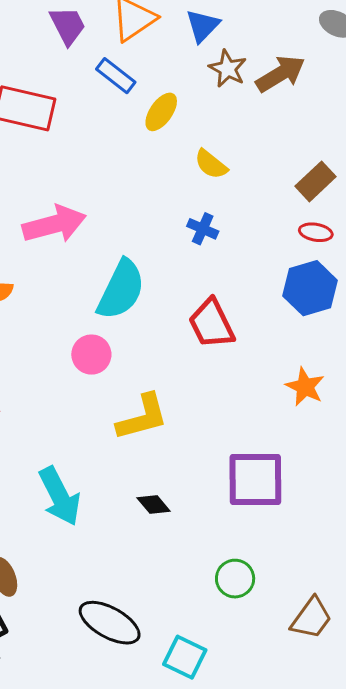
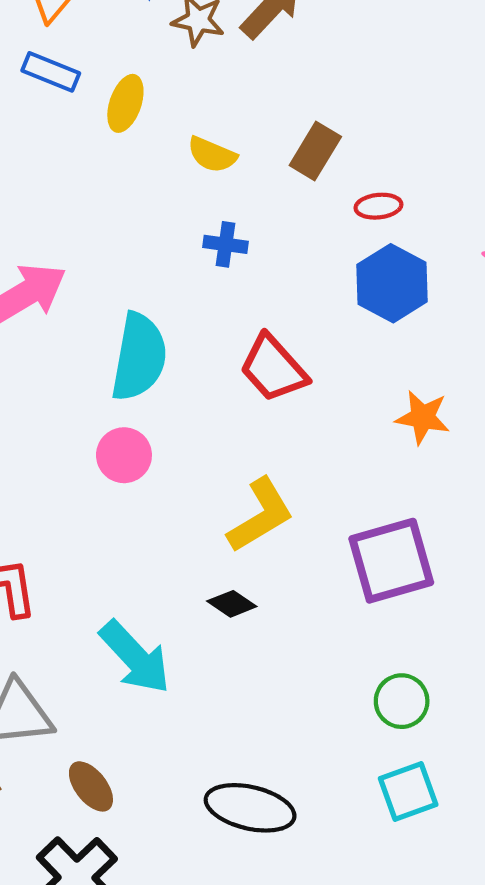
brown rectangle: (316, 181) -> (315, 151), moved
yellow L-shape: (142, 417) -> (260, 515), moved
black diamond: (154, 504) -> (232, 604), moved
cyan square: (185, 657) -> (408, 792), moved, turned -30

